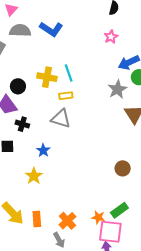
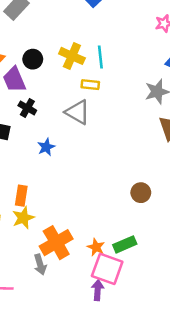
yellow star: (34, 176) -> (23, 218), moved
orange rectangle: (37, 219) -> (21, 196), moved
orange cross: (67, 221) -> (56, 243), size x1.4

